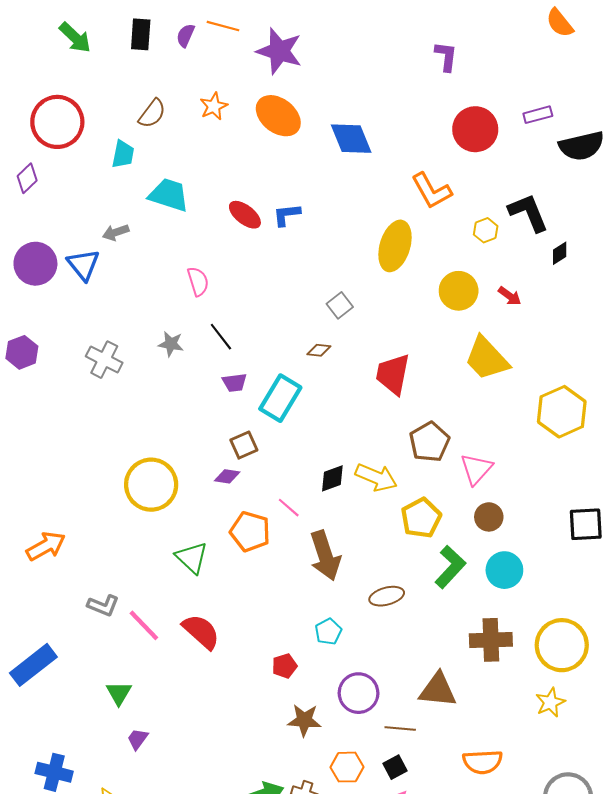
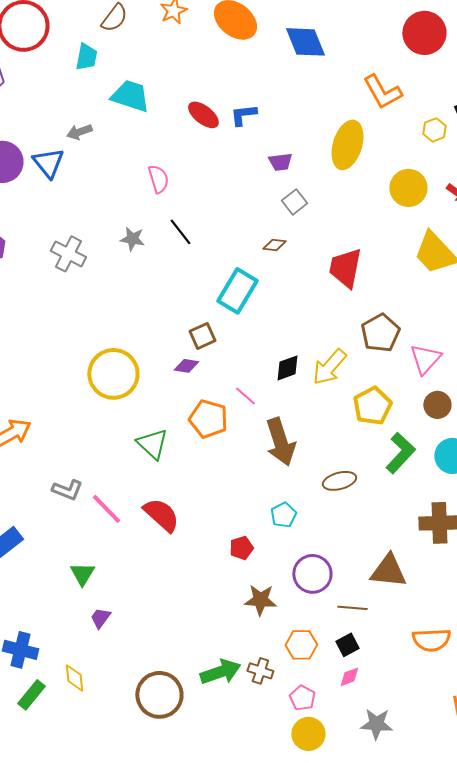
purple trapezoid: (234, 382) -> (280, 162), moved
yellow arrow: (376, 477) -> (329, 367), turned 108

